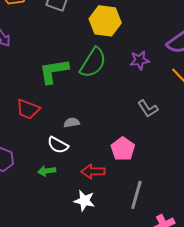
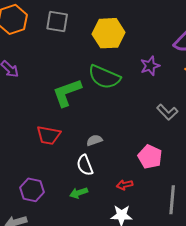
green semicircle: (93, 63) -> (104, 77), turned 92
white semicircle: (58, 145) -> (85, 165), turned 50
red arrow: (93, 171) -> (125, 185), size x0.7

